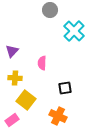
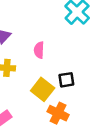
yellow square: (26, 100) -> (43, 89), moved

